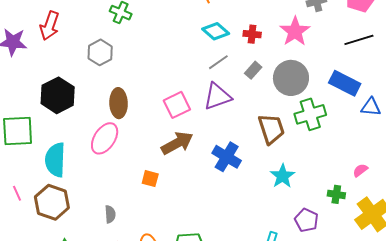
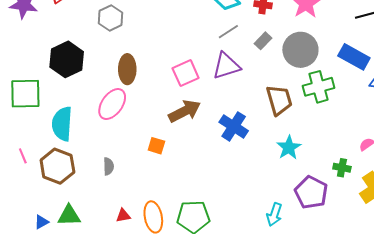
gray semicircle: (110, 214) -> (109, 166), moved
purple pentagon: (306, 220) -> (311, 192), size x1.4

